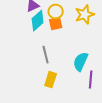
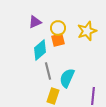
cyan diamond: (38, 21) -> (40, 50), moved
cyan semicircle: (81, 62) -> (67, 78), moved

